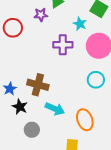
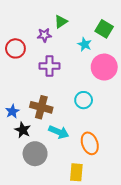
purple cross: (63, 45) -> (50, 66), moved
cyan circle: (96, 80) -> (84, 100), moved
gray circle: (32, 130) -> (35, 154), size x1.5

